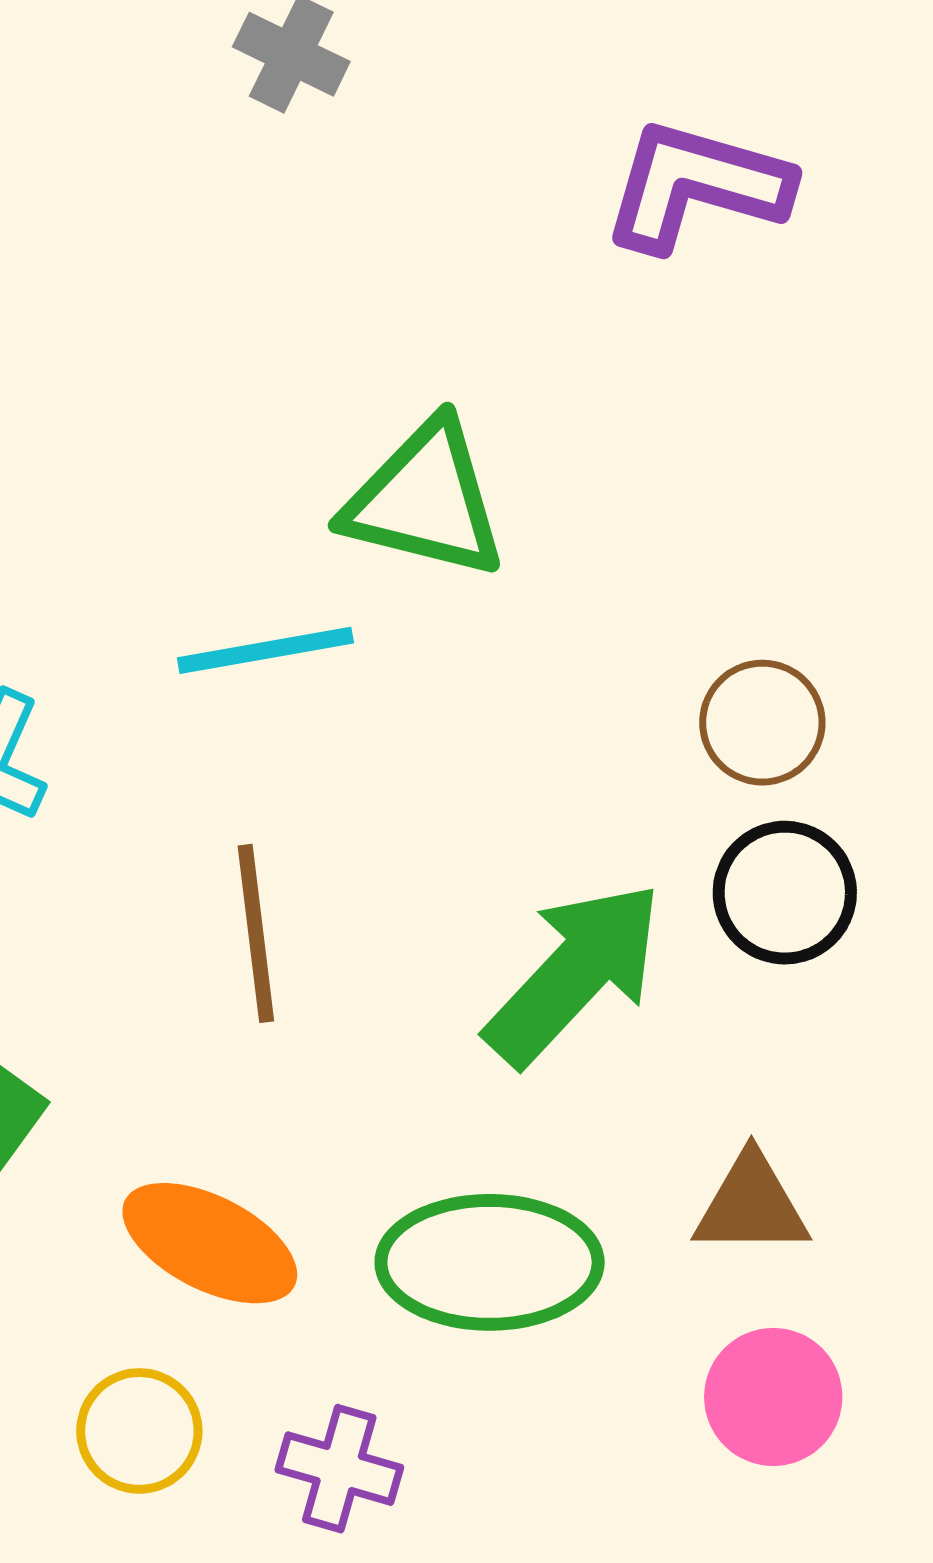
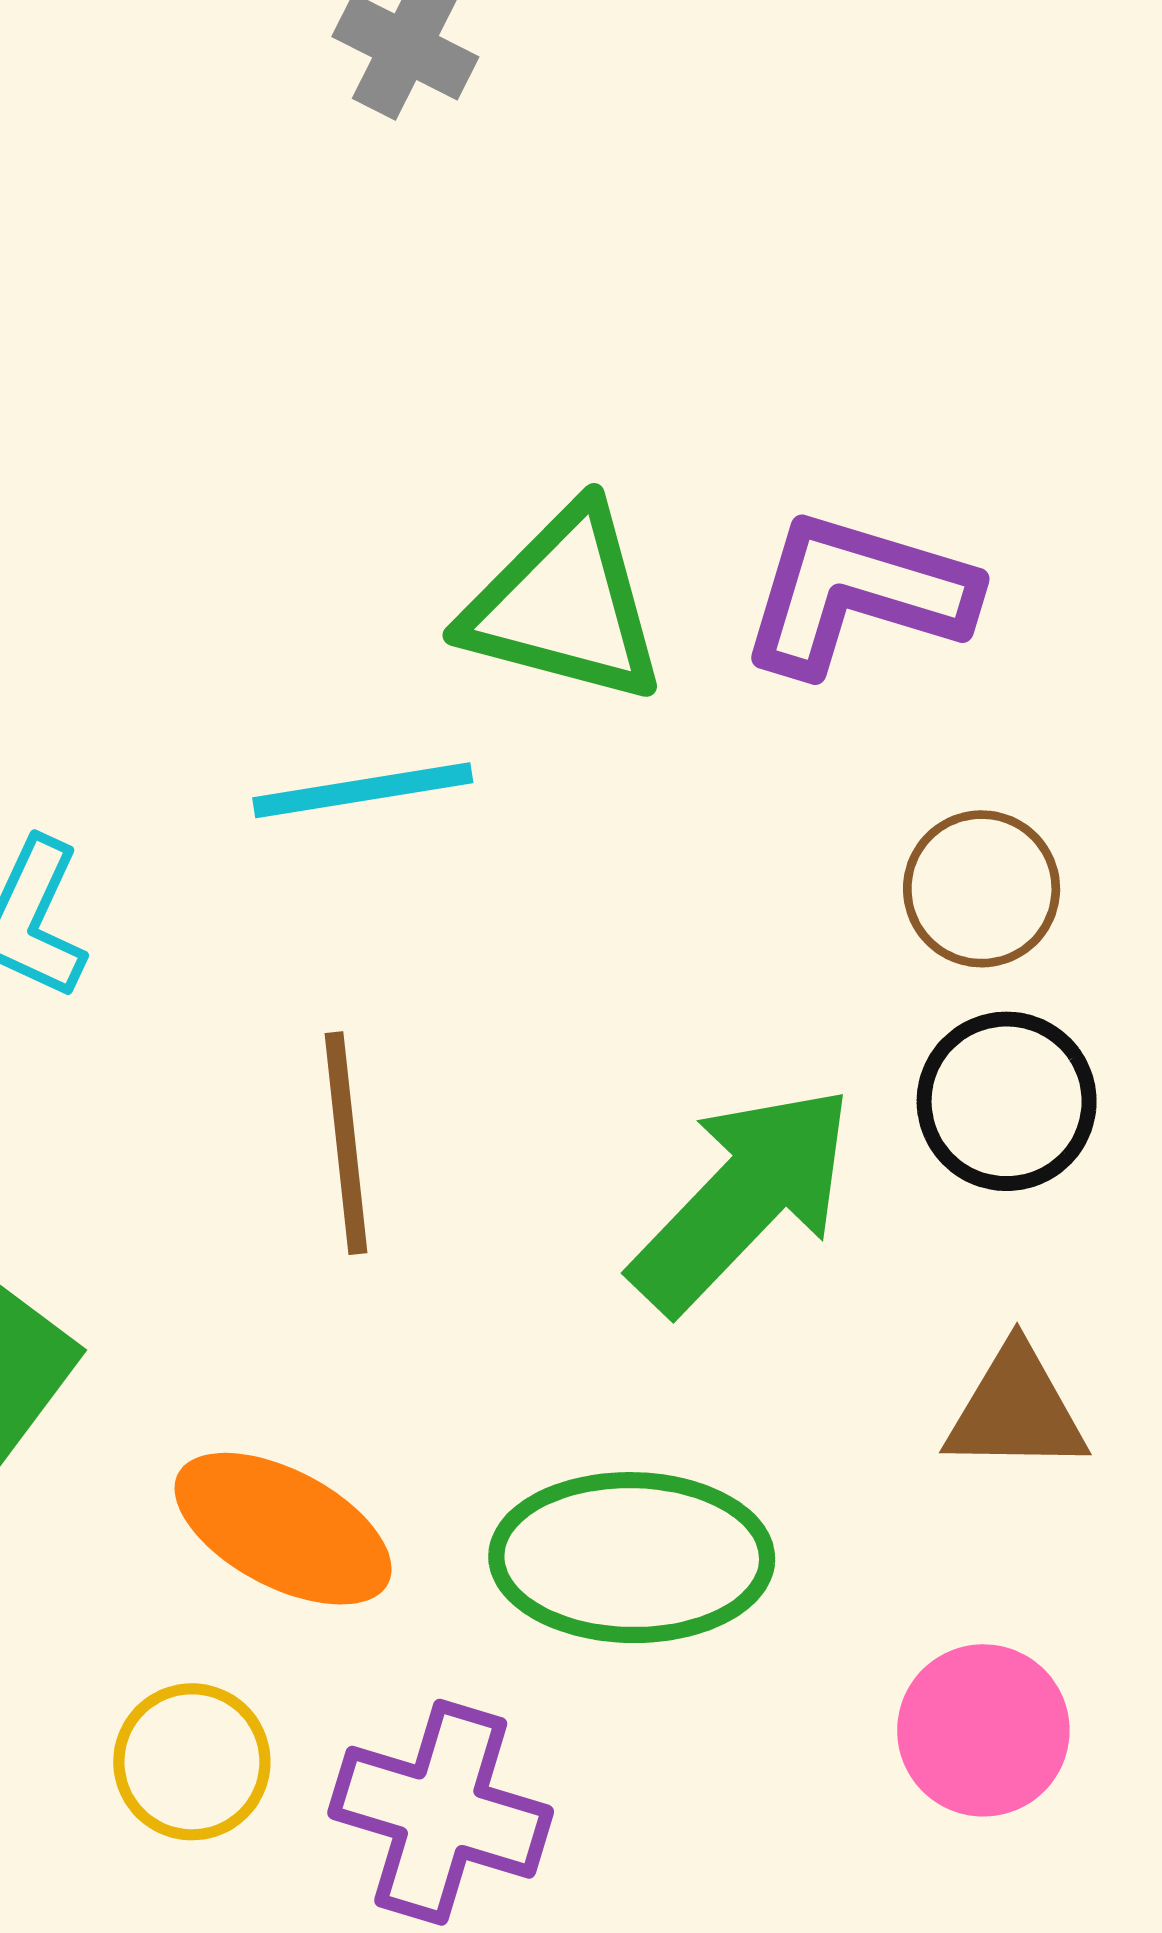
purple L-shape: (696, 186) -> (857, 593), moved
brown triangle: (751, 1205) -> (1016, 1410), moved
purple cross: (339, 1469) -> (441, 1812), size x1.4

